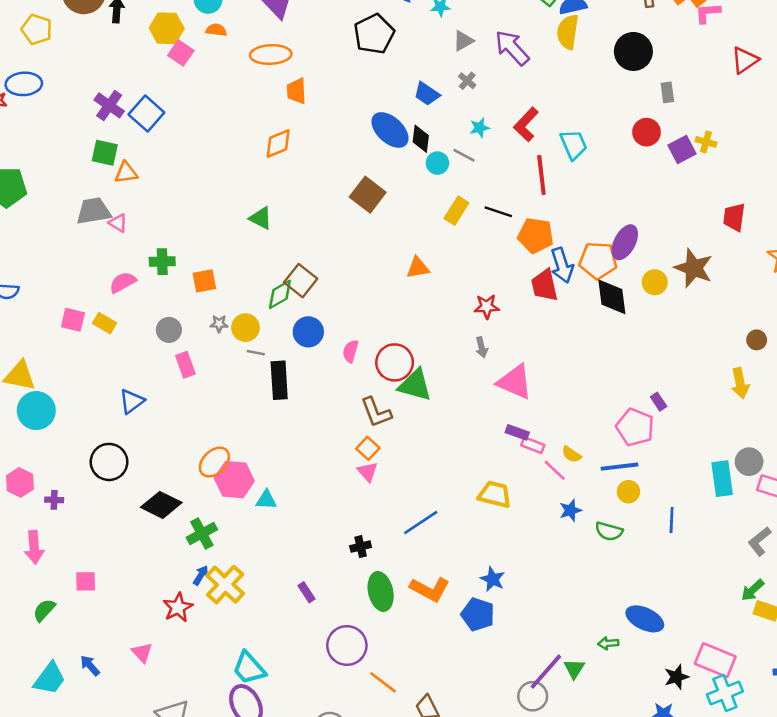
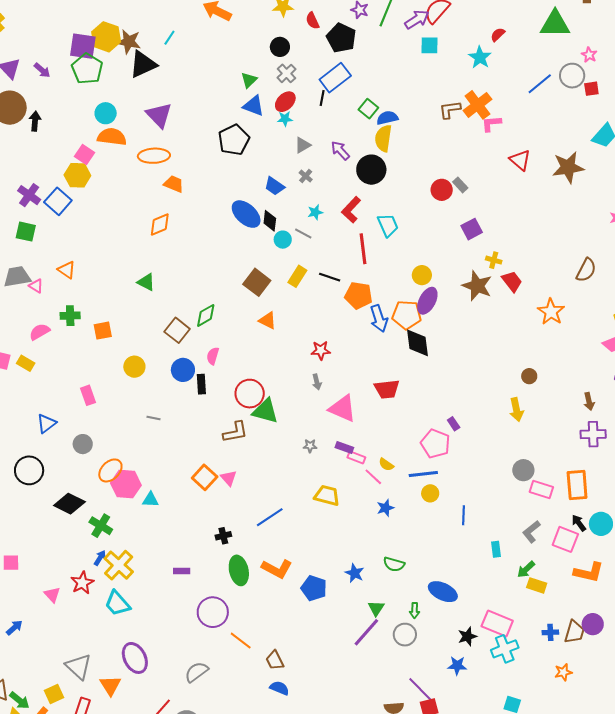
yellow hexagon: (167, 28) -> (77, 175), moved
orange semicircle: (216, 30) -> (112, 137), size x1.8
purple arrow: (512, 48) -> (340, 151), size x0.7
black circle: (633, 51) -> (371, 170), moved
red triangle: (745, 60) -> (520, 160), turned -45
orange trapezoid: (296, 91) -> (174, 184), turned 115
gray rectangle: (667, 92) -> (460, 185), turned -35
red circle: (647, 132) -> (442, 190), moved
yellow cross: (706, 142) -> (494, 260), moved
orange triangle: (126, 173) -> (67, 270), moved, turned 42
brown square: (368, 195) -> (257, 282), moved
red trapezoid: (734, 217) -> (512, 281), turned 135
orange triangle: (418, 268) -> (268, 320), turned 36
brown star: (694, 268) -> (477, 286), moved
yellow circle: (655, 282) -> (422, 275), moved
red trapezoid: (544, 285) -> (387, 389), moved, turned -84
green diamond: (280, 294) -> (206, 315), moved
gray star: (219, 324) -> (310, 446), moved
gray circle: (169, 330) -> (83, 444), moved
pink semicircle: (351, 351) -> (213, 356), moved
gray line: (256, 353) -> (154, 418), moved
black rectangle: (279, 380) -> (201, 384), moved, size x0.7
brown L-shape: (376, 412) -> (235, 432), turned -80
orange square: (368, 448) -> (205, 477), moved, size x1.4
cyan rectangle: (722, 479) -> (496, 549), moved, size x0.6
green semicircle: (609, 531) -> (394, 564), moved
green cross: (202, 534) -> (101, 526), turned -30
blue star: (493, 579) -> (355, 573), moved
purple rectangle: (307, 592) -> (182, 571), turned -56
green arrow: (608, 643) -> (415, 610), turned -84
pink triangle: (142, 653) -> (52, 595), moved
blue arrow: (90, 665) -> (14, 628), turned 90
cyan trapezoid: (249, 668) -> (117, 603), moved
green triangle: (574, 669) -> (376, 608), moved
gray circle: (533, 696) -> (405, 635), moved

